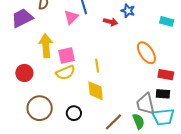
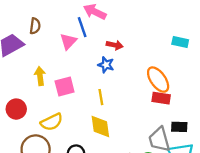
blue star: (128, 11) -> (106, 65), moved
yellow arrow: (46, 46) -> (40, 76), size x0.7
yellow semicircle: (65, 73) -> (52, 122), moved
red rectangle: (166, 75) -> (161, 98), moved

